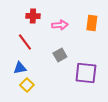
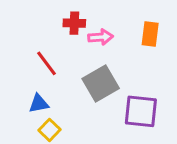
red cross: (33, 16) -> (74, 23), moved
gray square: (60, 55) -> (101, 84), size x1.6

